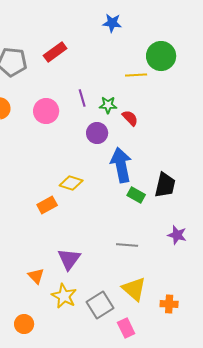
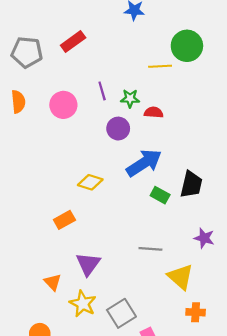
red semicircle: (130, 118) -> (154, 112), turned -42
blue arrow: (121, 165) -> (144, 163), turned 68
orange rectangle: (47, 205) -> (64, 220), moved
yellow triangle: (134, 289) -> (180, 277), moved

